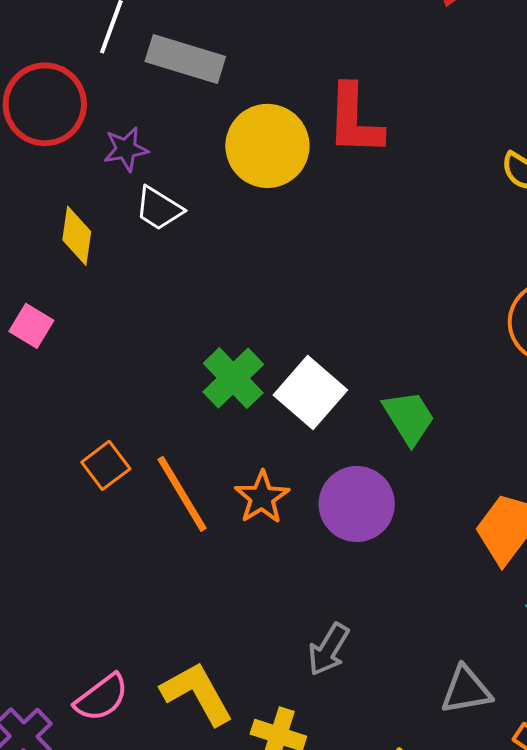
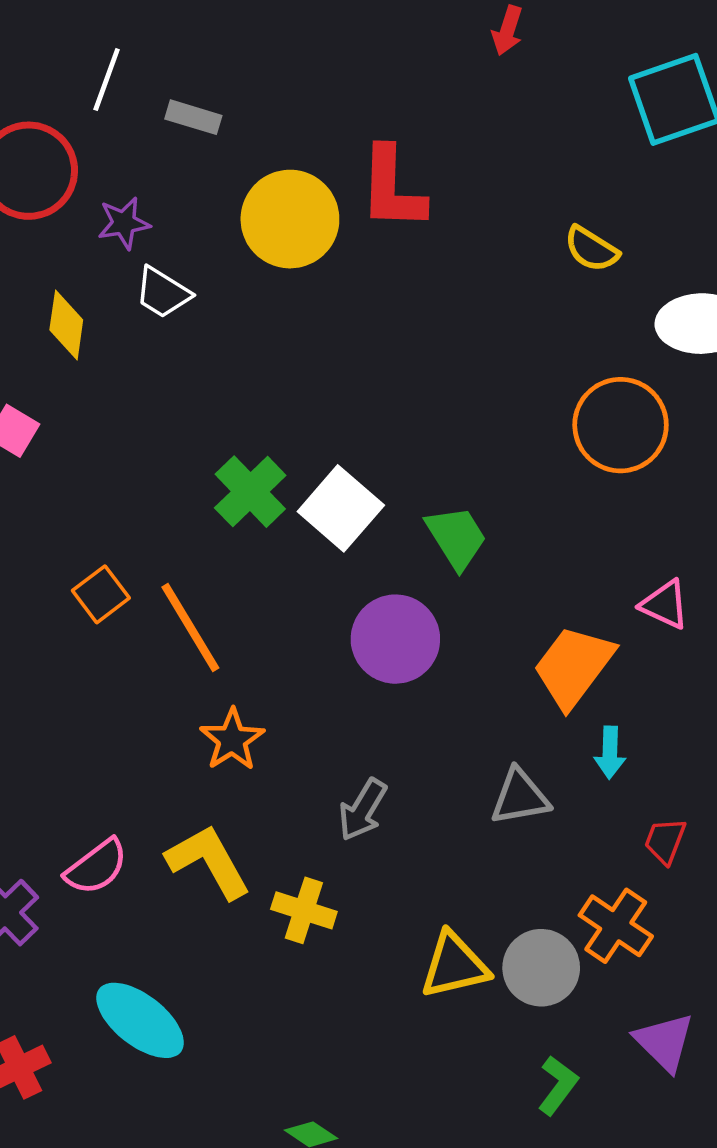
gray rectangle: (185, 59) -> (193, 117), size x0.6
orange star: (262, 497) -> (232, 740), moved
gray triangle: (466, 690) -> (520, 797), moved

